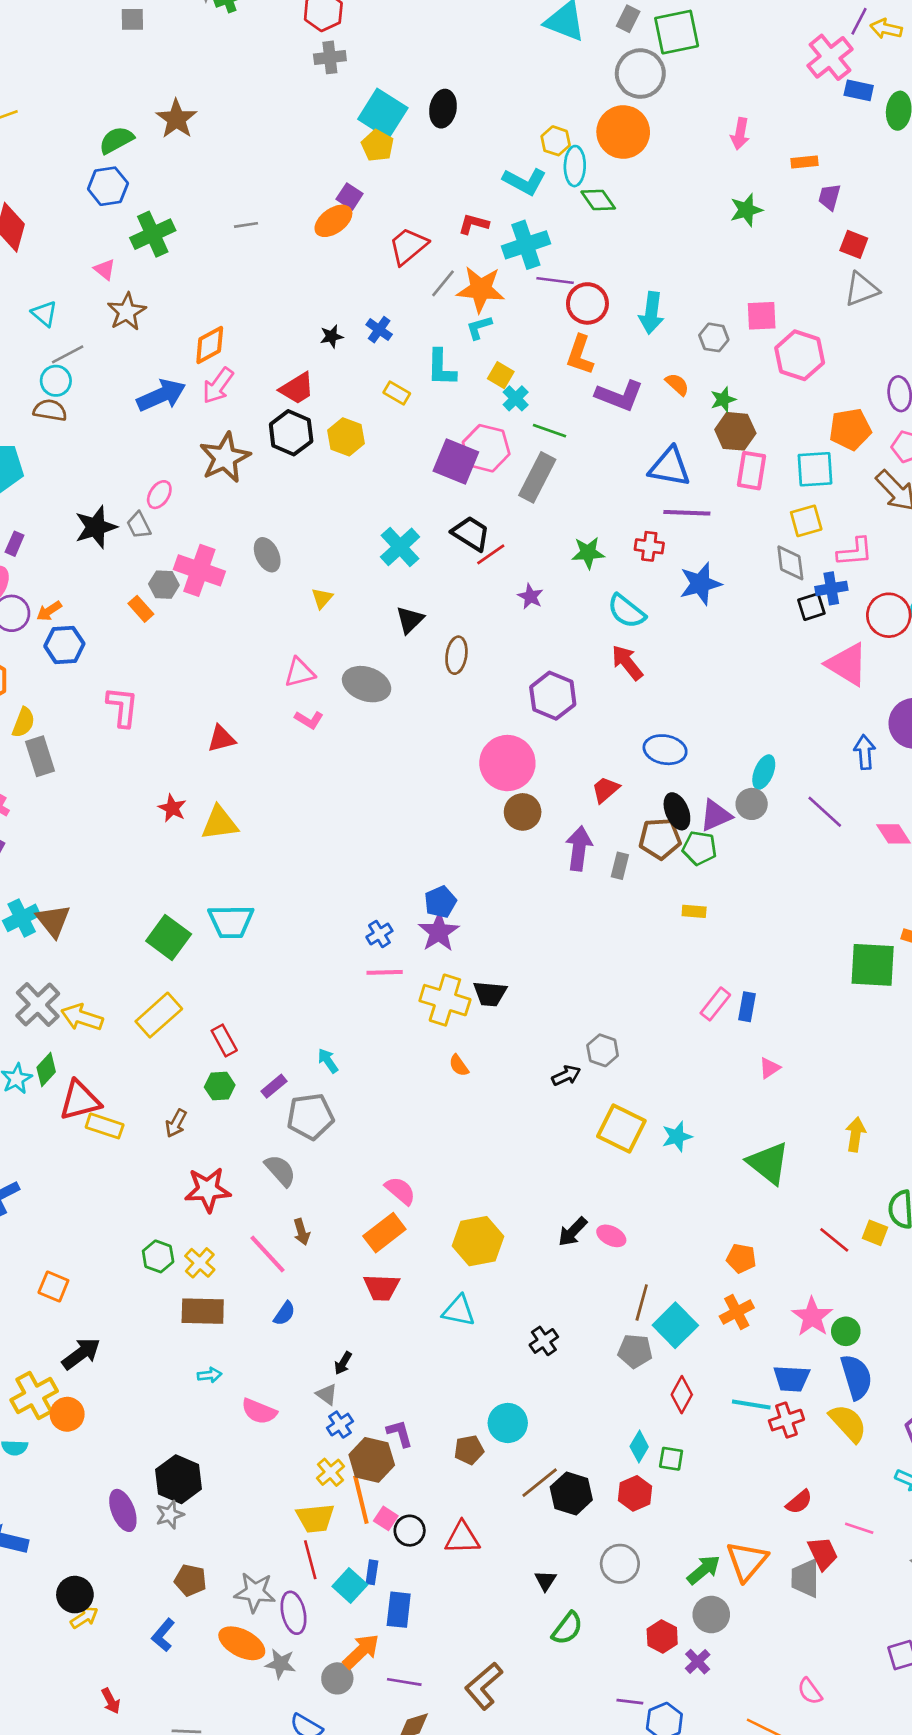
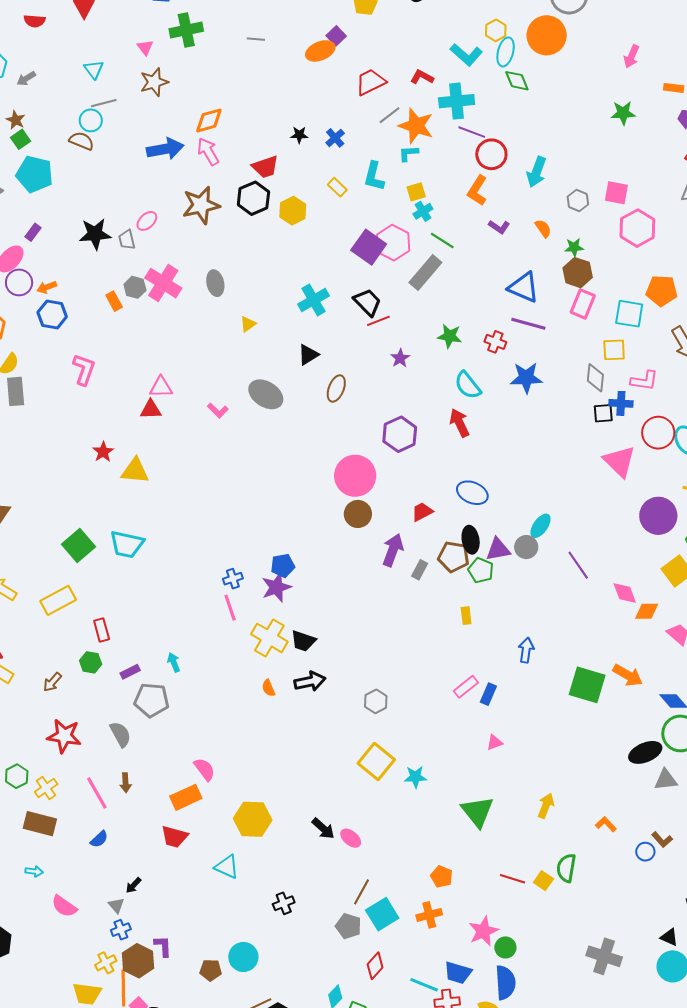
yellow square: (501, 375) -> (416, 192), turned 30
pink arrow: (218, 386) -> (208, 151), turned 100
purple L-shape: (619, 396) -> (499, 227), size x0.6
pink triangle: (300, 673) -> (161, 387), moved
blue arrow: (865, 752) -> (526, 650), moved
yellow rectangle: (694, 911) -> (466, 616), turned 66
pink line: (385, 972) -> (230, 608), turned 60
black arrow: (566, 1076) -> (310, 681), moved, size x1.4
black arrow: (573, 1232) -> (323, 828), turned -105
red line: (834, 1240) -> (513, 879), turned -35

